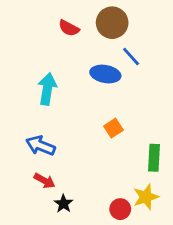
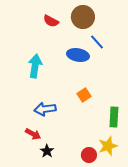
blue arrow: (41, 146) -> (45, 109), moved, turned -30

